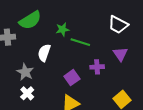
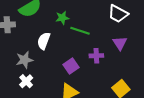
gray star: (25, 72) -> (24, 60), turned 30

